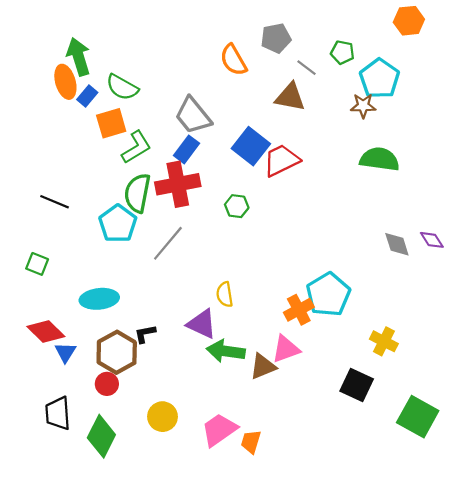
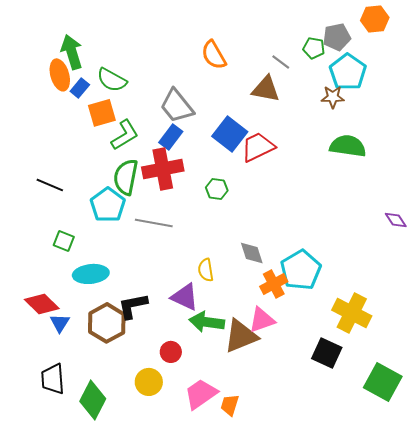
gray pentagon: (276, 38) -> (337, 37), moved
gray line: (168, 243) -> (154, 223), turned 60
gray diamond: (397, 244) -> (252, 253), moved
green square: (37, 264) -> (64, 241), moved
black L-shape: (145, 334) -> (133, 306), size x1.5
yellow cross: (384, 341) -> (352, 313), size x1.5
brown triangle: (263, 366) -> (241, 336), size x1.4
red circle: (107, 384) -> (171, 352), moved

